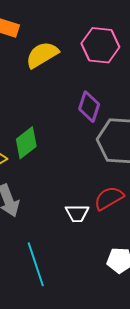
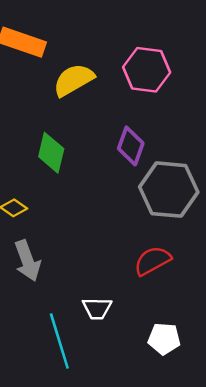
green diamond: (26, 143) -> (51, 153), moved, turned -40
white trapezoid: (77, 213) -> (97, 308), moved

